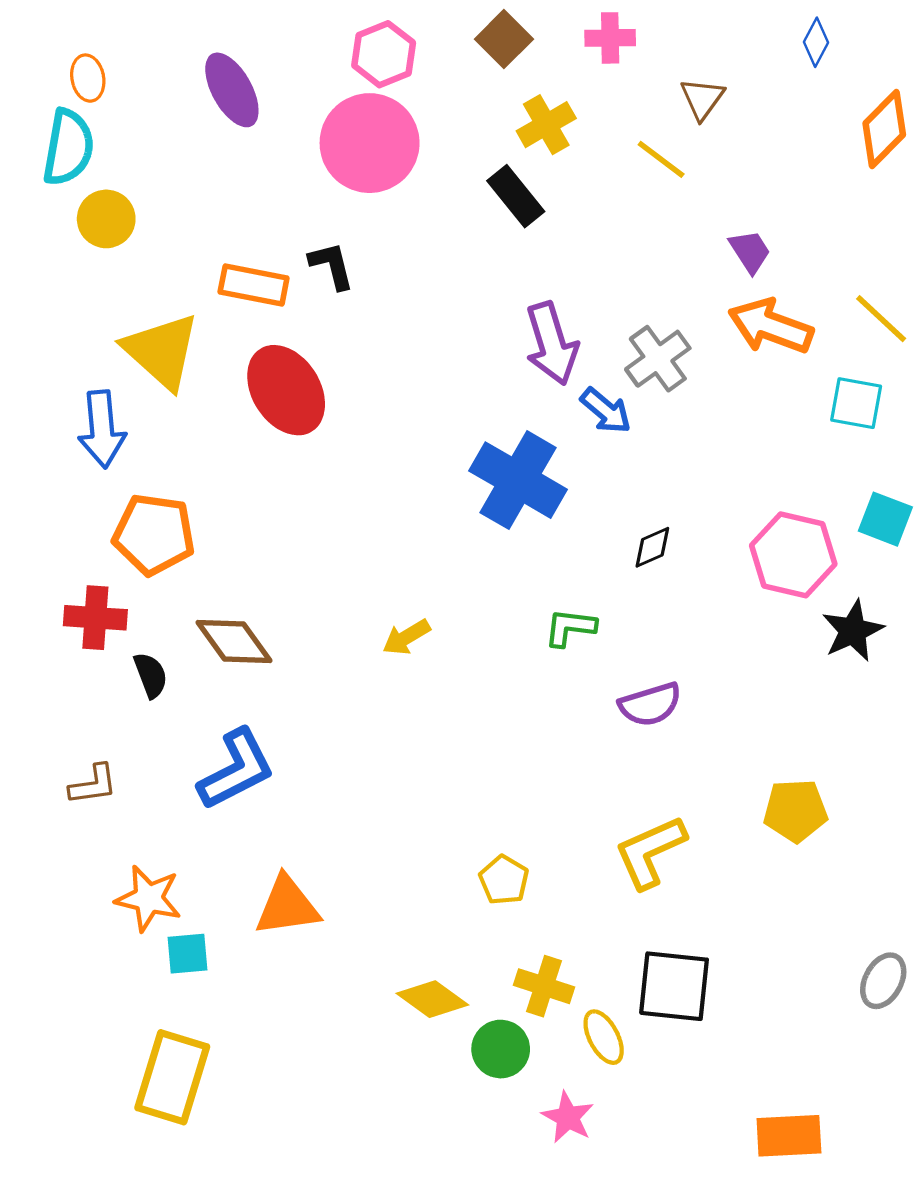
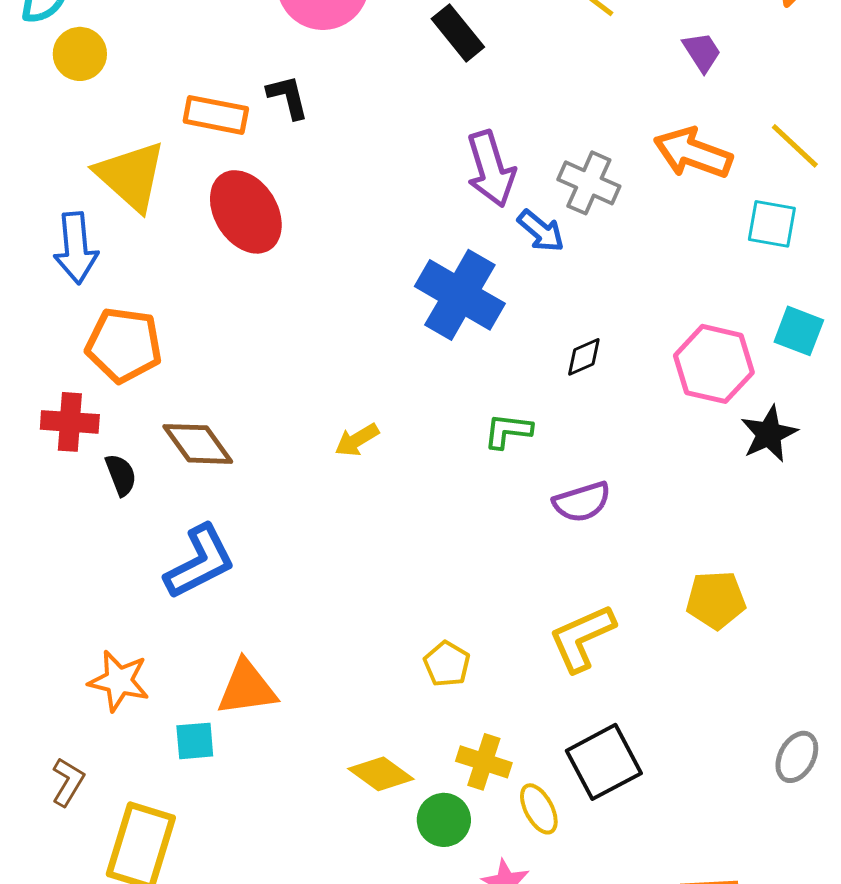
purple trapezoid: (750, 251) -> (702, 52), moved
gray cross: (658, 359) -> (589, 183), turned -30
brown L-shape: (93, 785) -> (68, 782), moved, turned -51
cyan square: (187, 954) -> (195, 741), moved
black square: (674, 986) -> (604, 762), turned -34

